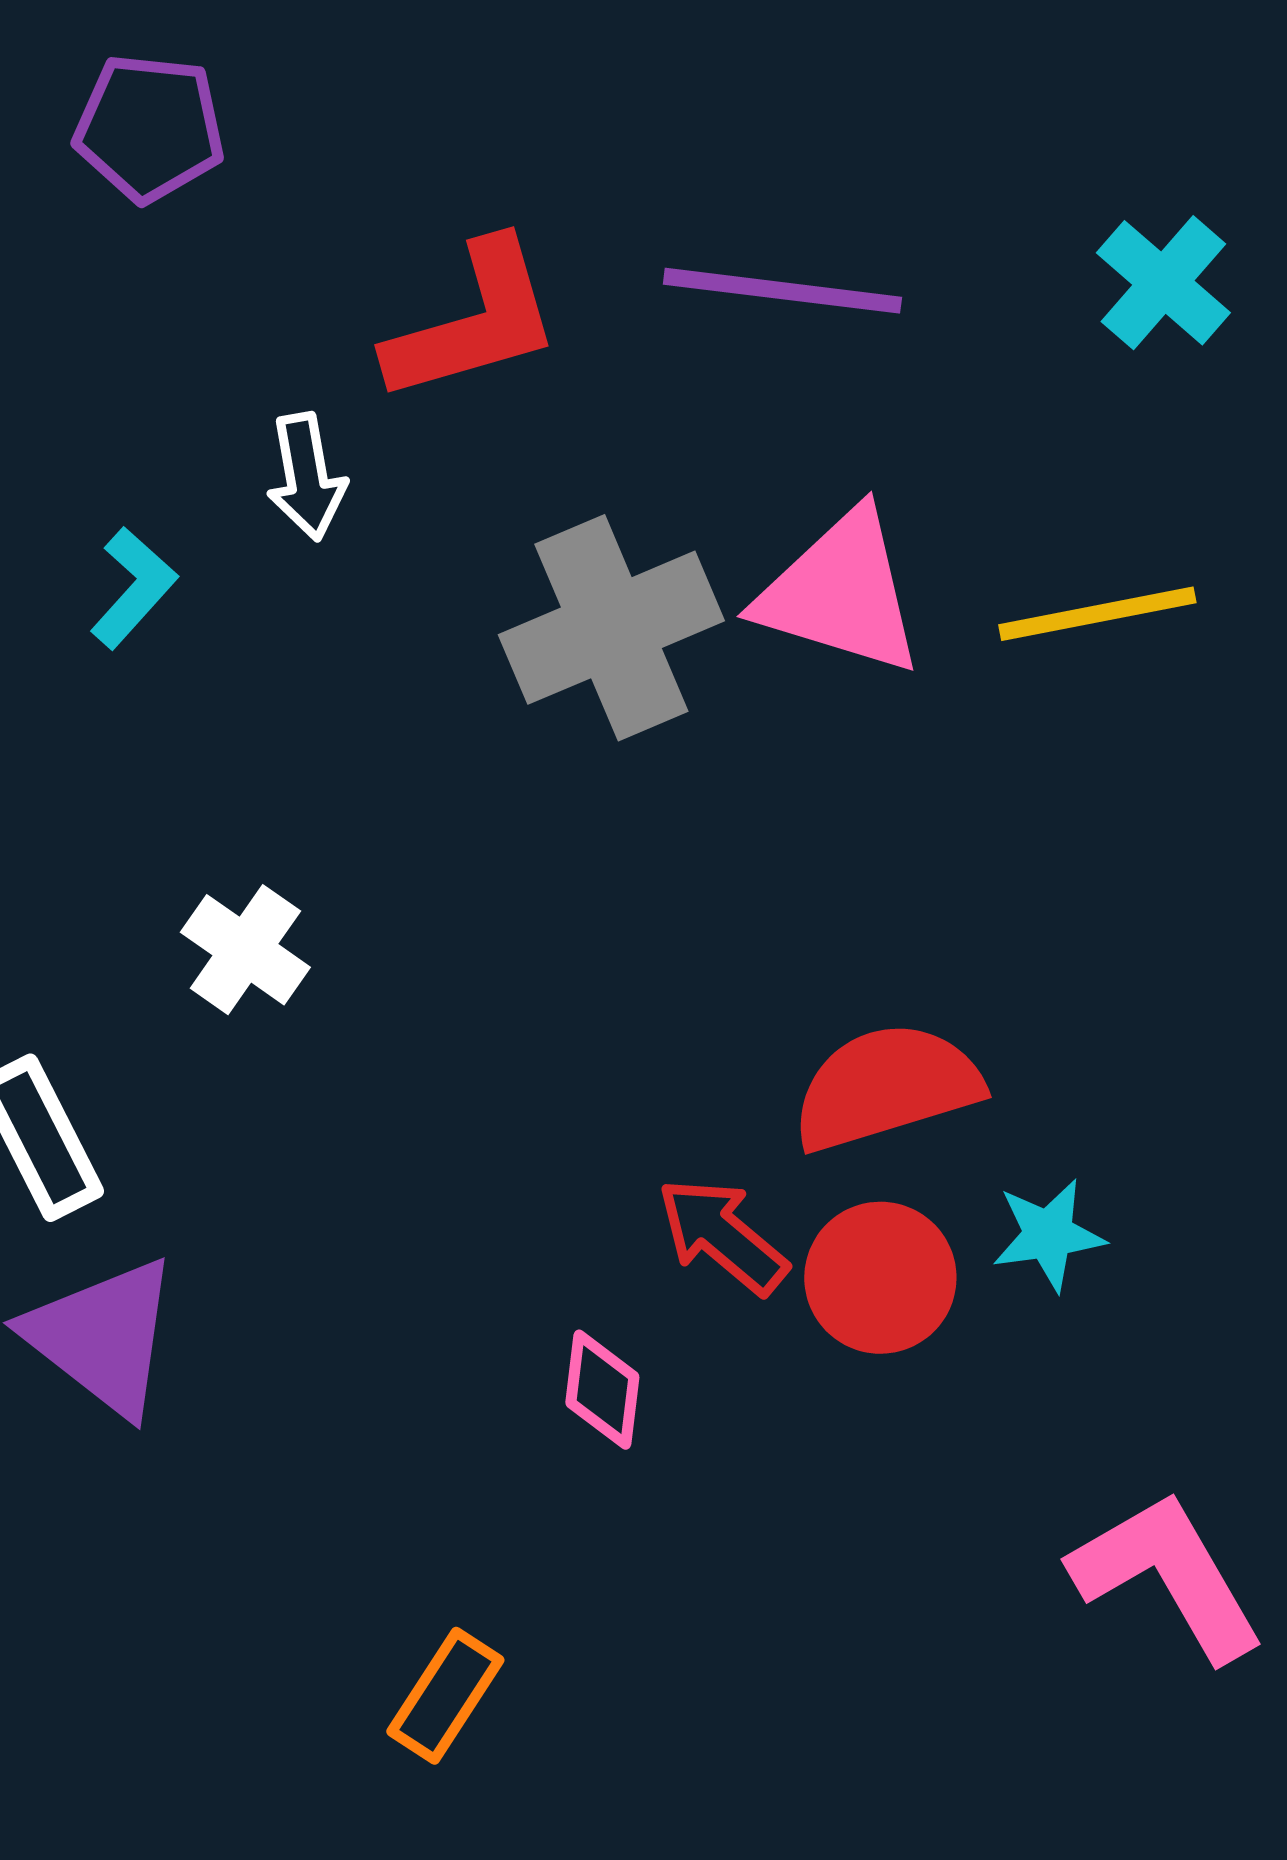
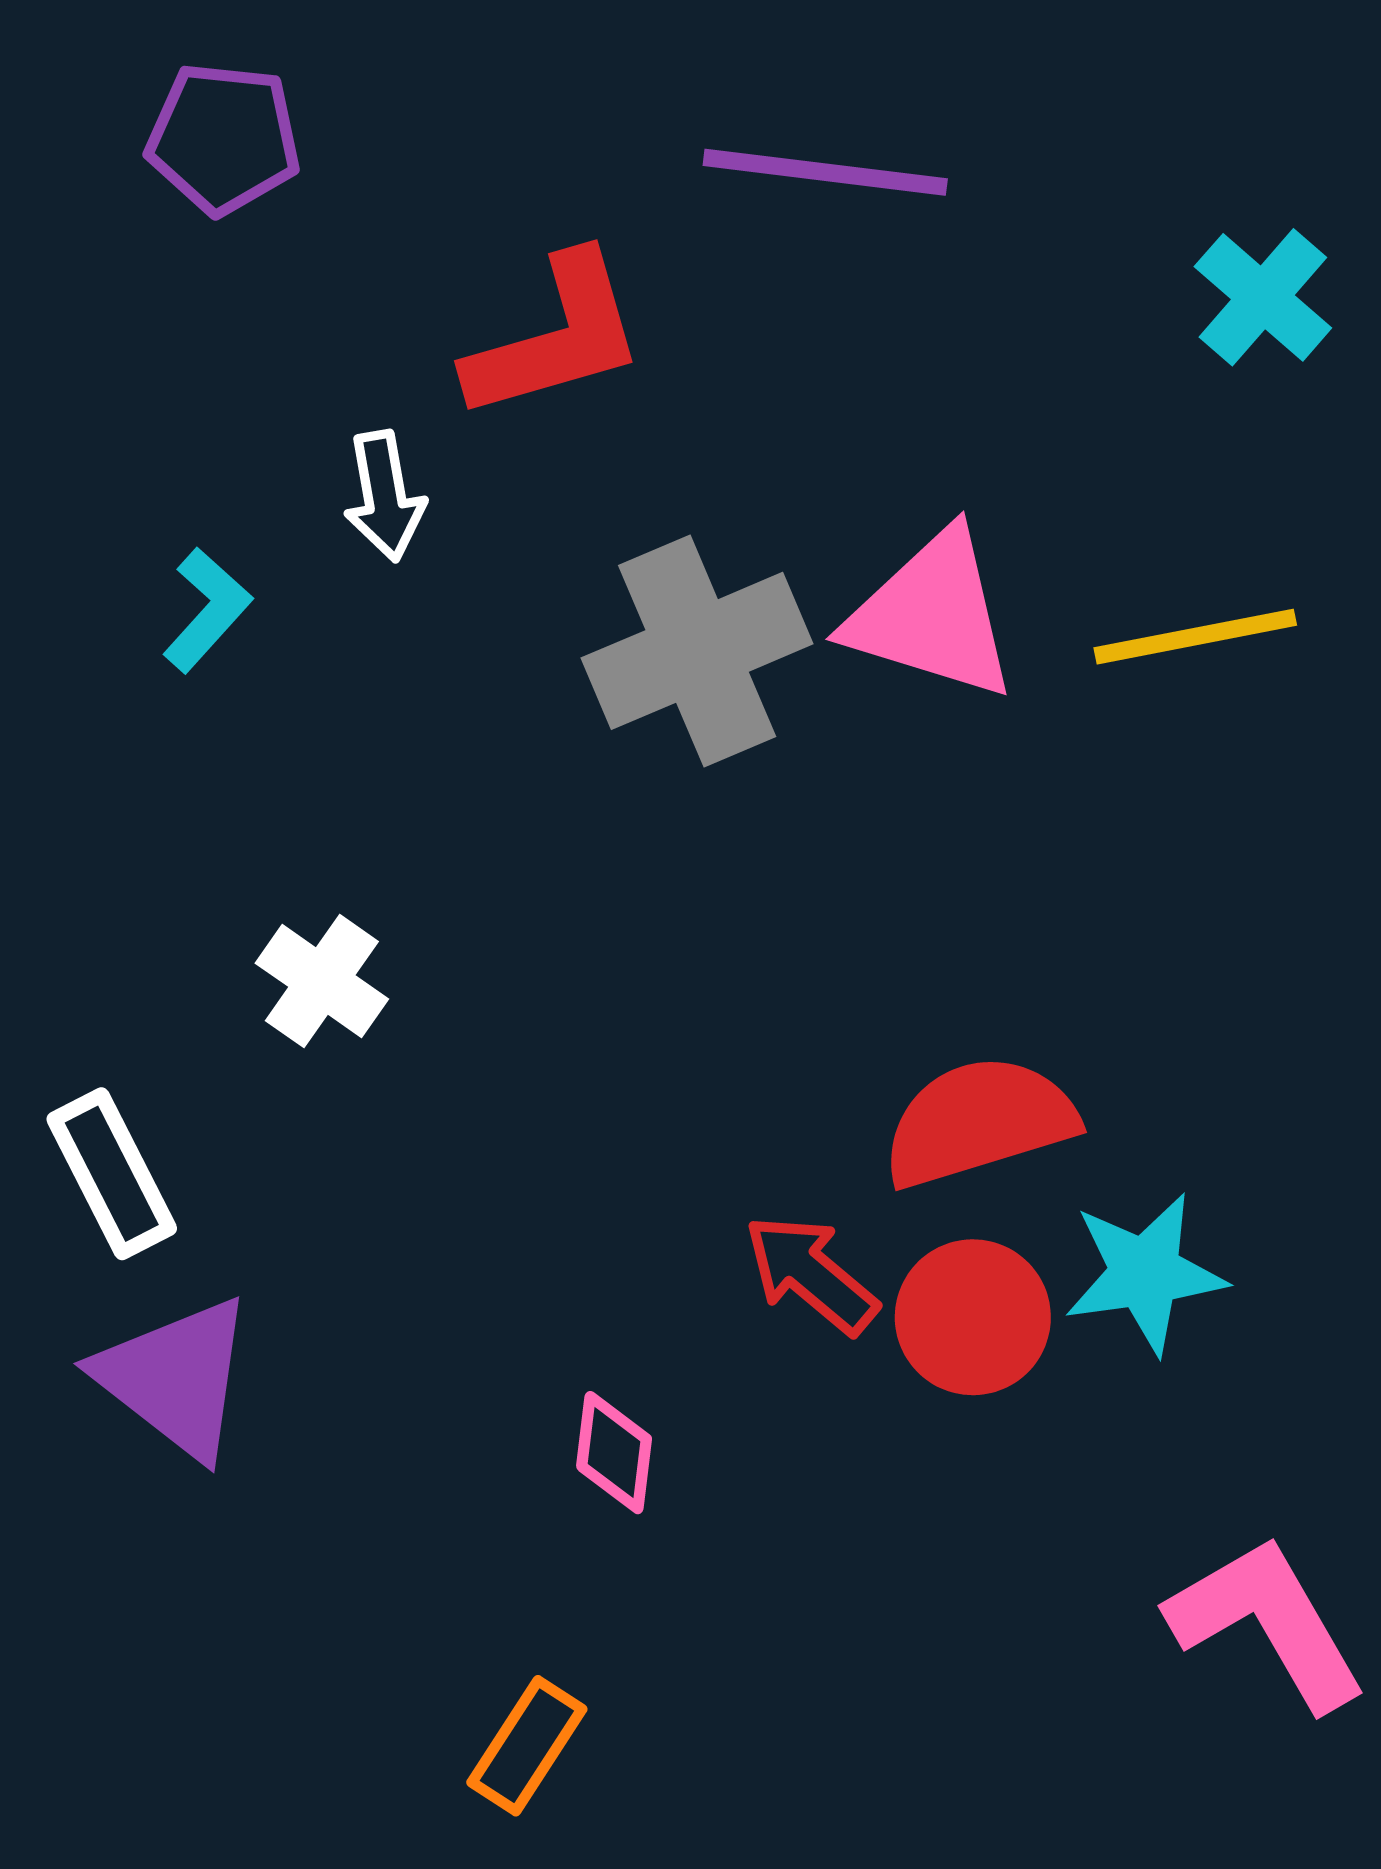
purple line: (782, 291) -> (825, 172), moved
cyan star: (1048, 1235) -> (1145, 1273), size x1.4
pink diamond: (602, 1390) -> (614, 1453), moved

